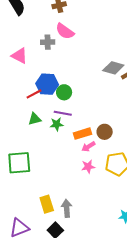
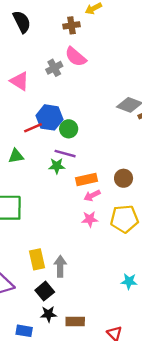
gray cross: (48, 42) -> (54, 68), turned -32
green triangle: (35, 119) -> (16, 156), moved
brown circle: (105, 132) -> (124, 178), moved

